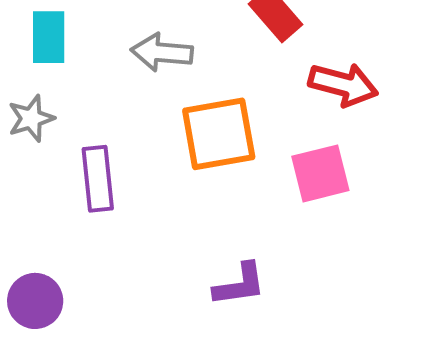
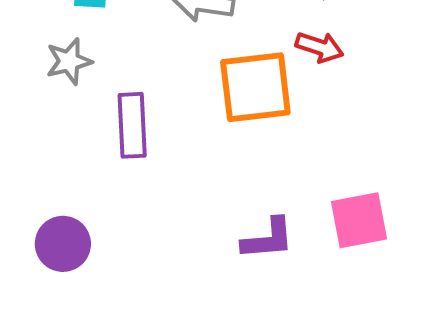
red arrow: (343, 85) -> (320, 47), moved, size x0.7
pink square: (320, 173) -> (359, 220), moved

